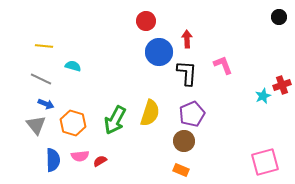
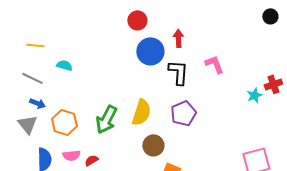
brown circle: (184, 141) -> (153, 145), moved

